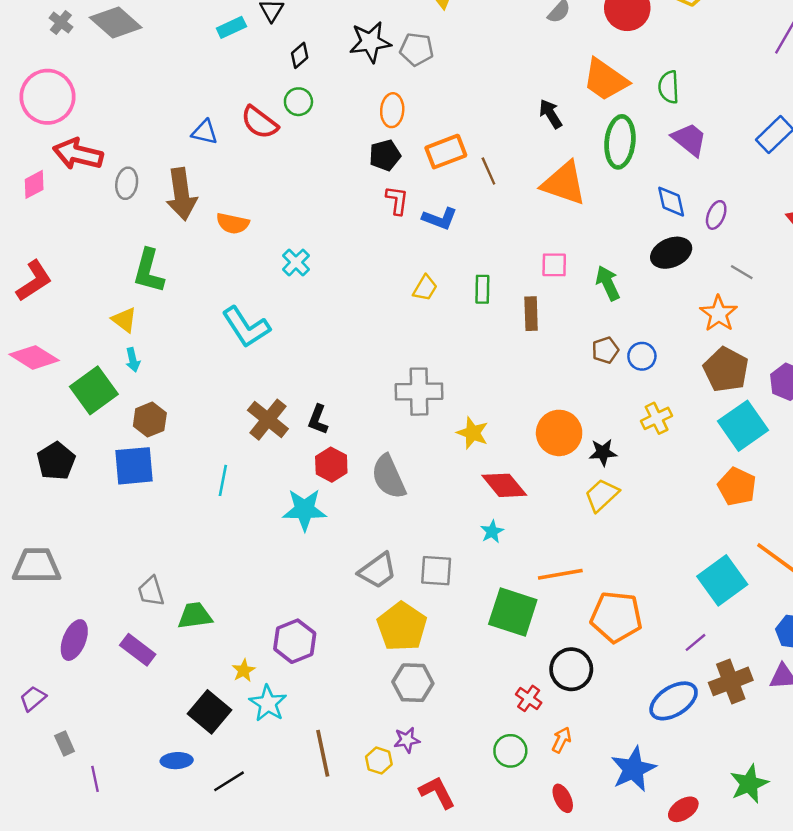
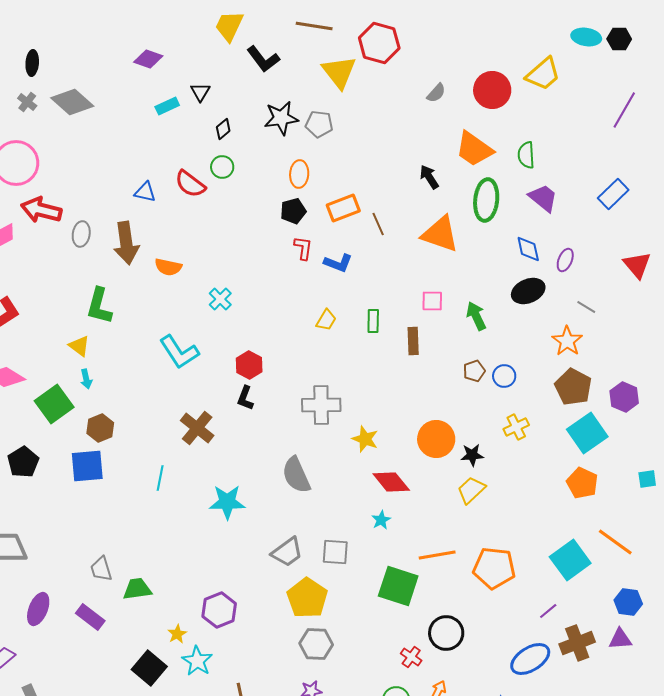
black L-shape: (318, 420) -> (245, 398), moved
red hexagon: (331, 465) -> (249, 365), moved
orange pentagon: (616, 617) -> (494, 568), moved

